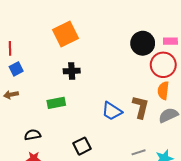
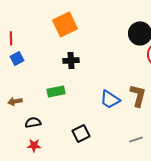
brown arrow: (11, 95) -> (15, 101), moved

